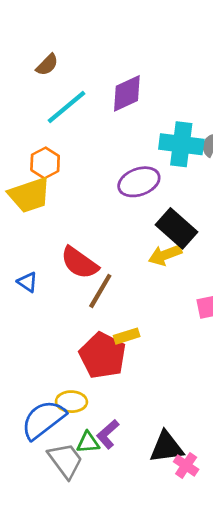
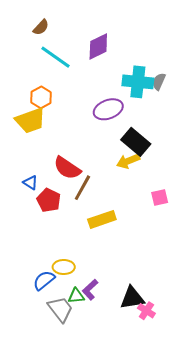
cyan line: (67, 107) -> (55, 57), turned 76
yellow rectangle: (127, 336) -> (102, 219), size x1.5
red pentagon: (103, 356) -> (49, 200), moved, size x0.7
blue semicircle: (43, 420) -> (44, 280), size x0.7

